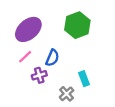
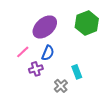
green hexagon: (77, 25) -> (87, 23), moved
purple ellipse: (28, 29) -> (45, 27), moved

